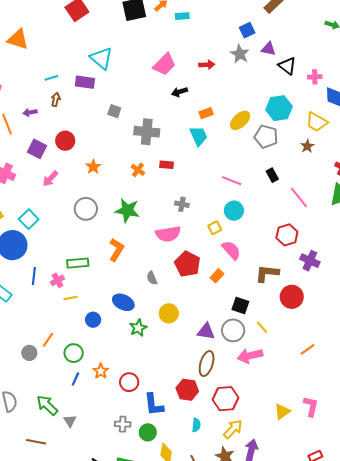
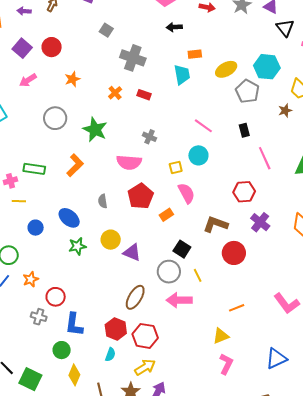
purple triangle: (206, 331) -> (132, 253), moved
red hexagon: (187, 390) -> (116, 329), moved
yellow triangle: (282, 412) -> (221, 336), moved
gray cross: (123, 424) -> (39, 317), moved

